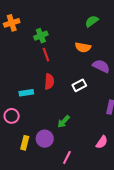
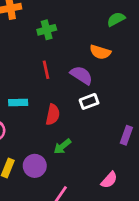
red line: (46, 55) -> (46, 70), moved
purple semicircle: (101, 66) -> (81, 75), moved
red semicircle: (49, 82) -> (53, 115), moved

